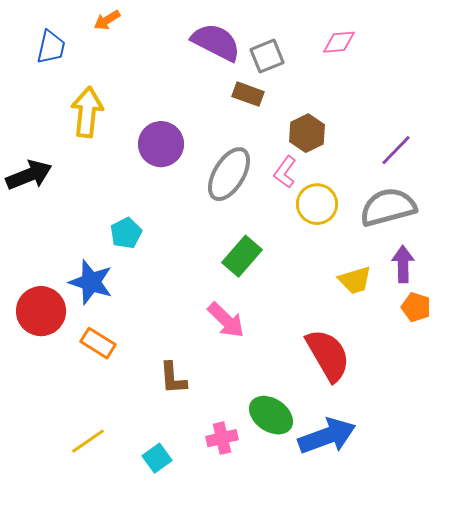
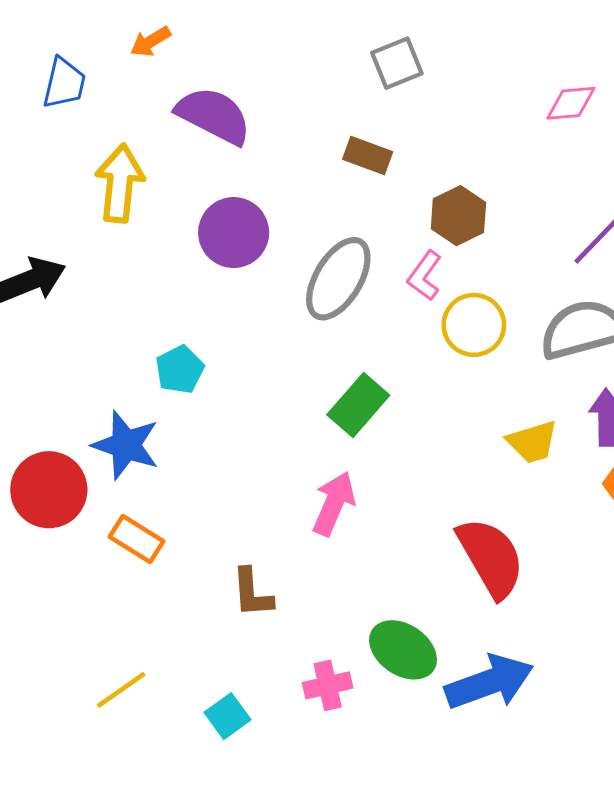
purple semicircle: (216, 42) -> (214, 115), moved
pink diamond: (339, 42) -> (571, 103), moved
gray square: (267, 56) -> (397, 63), moved
pink arrow: (226, 320) -> (334, 504), turned -111

